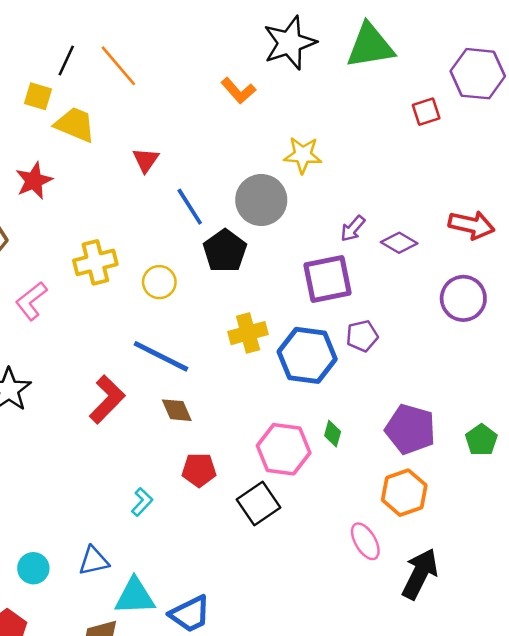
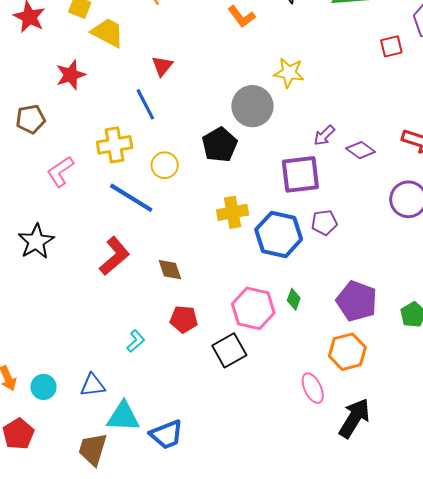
blue line: (190, 207) -> (145, 104), moved
blue line: (161, 356) -> (131, 198), moved

